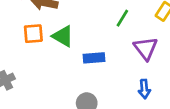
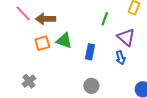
blue rectangle: (94, 58) -> (90, 52), turned -63
blue arrow: (144, 89) -> (120, 58), moved

